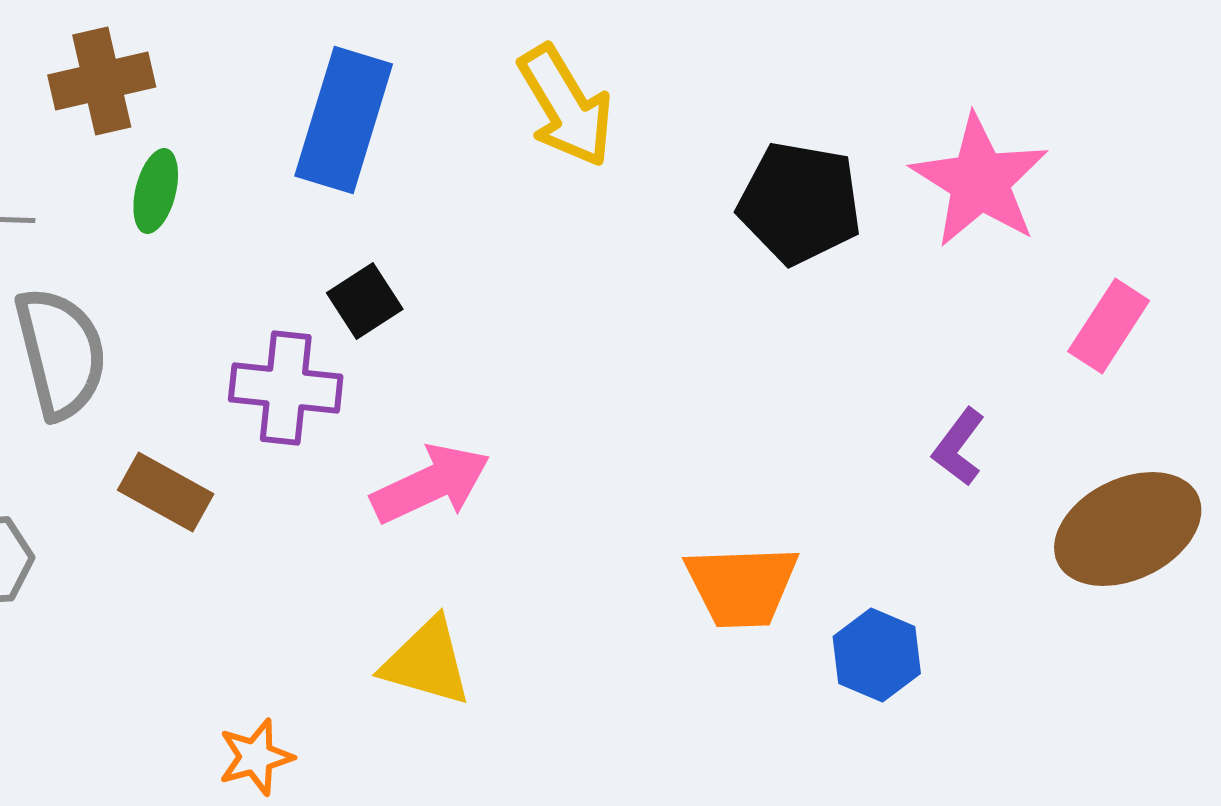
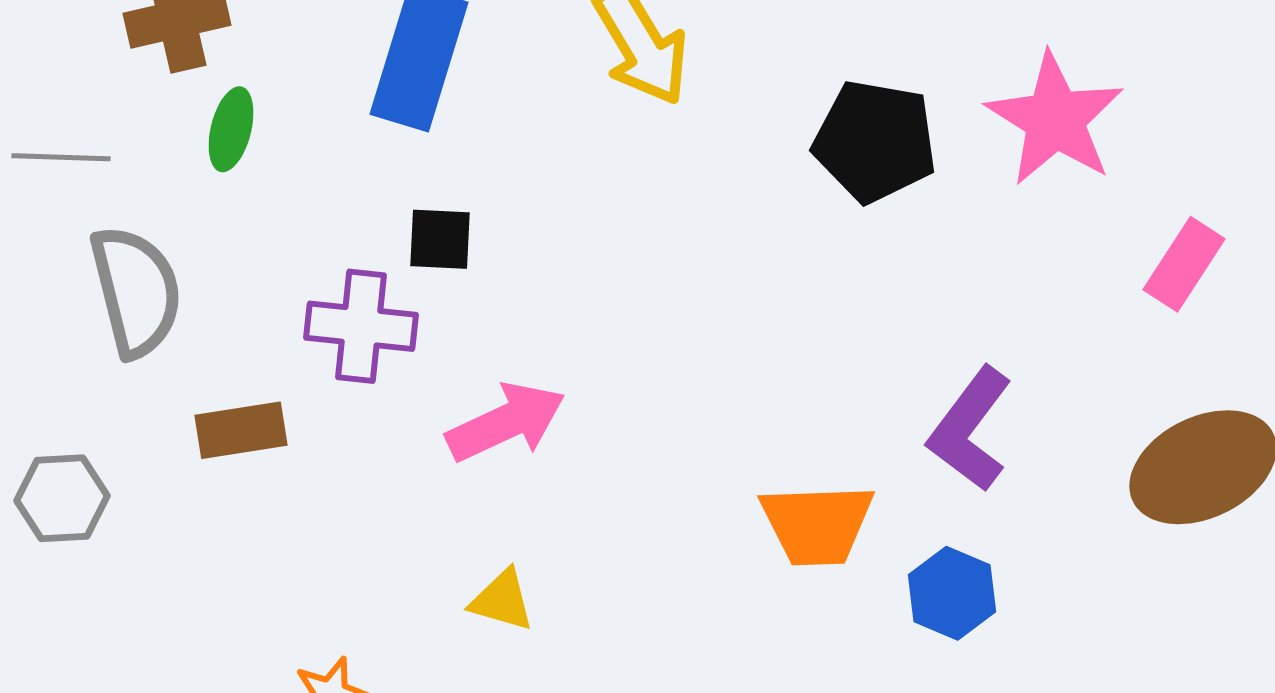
black square: (365, 301) -> (440, 239), turned 36
purple L-shape: (959, 447) -> (970, 429), moved, size x1.6
brown rectangle: (166, 492) -> (241, 430), turned -38
yellow triangle: (427, 662) -> (502, 600), size x0.7

